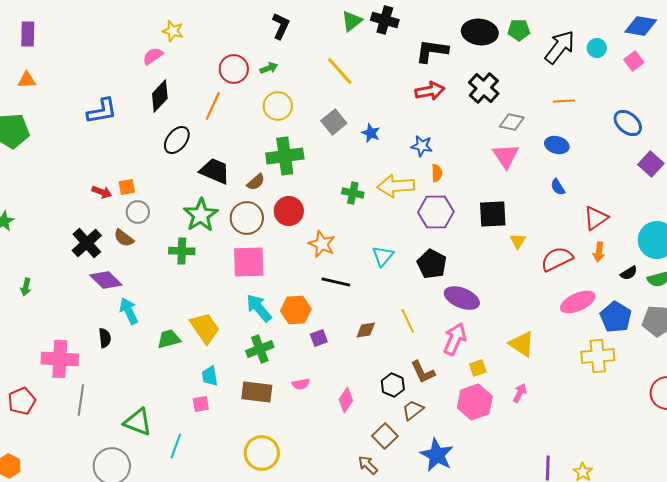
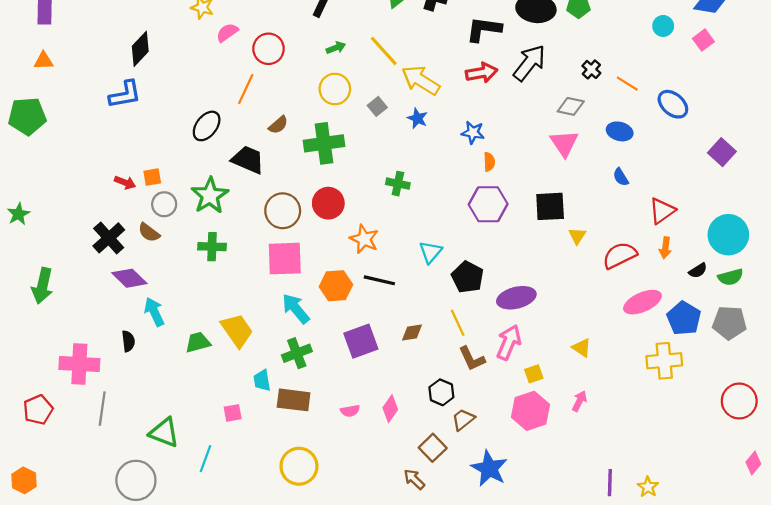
black arrow: (560, 47) -> (529, 63), moved
pink semicircle: (153, 56) -> (227, 32), moved
green arrow: (269, 68) -> (336, 48), moved
black cross: (484, 88) -> (591, 69), moved, size x0.6
black diamond: (160, 96) -> (140, 49), moved
orange line: (564, 101) -> (627, 84), turned 35
yellow circle: (278, 106) -> (335, 89), moved
gray square: (334, 122) -> (377, 106), size x0.7
blue ellipse: (628, 123) -> (673, 104), moved
brown semicircle: (256, 182) -> (278, 125), moved
yellow arrow: (396, 186) -> (421, 80), moved, turned 36
green star: (201, 215) -> (210, 196), moved
black pentagon: (432, 264) -> (467, 277), moved
green arrow: (26, 287) -> (42, 286), size x1.8
purple ellipse: (462, 298) -> (516, 298), turned -36
orange hexagon: (296, 310) -> (336, 286), moved
purple square: (319, 338) -> (361, 341), size x1.8
yellow triangle: (522, 344) -> (582, 348), size x0.7
brown L-shape: (423, 372) -> (472, 359), moved
cyan trapezoid: (210, 376) -> (262, 380), moved
pink semicircle: (301, 384) -> (350, 411), moved

